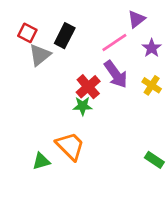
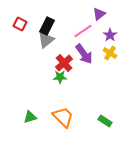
gray triangle: (40, 55) -> (46, 40), moved
yellow cross: (152, 85) -> (110, 53), moved
orange trapezoid: (70, 146) -> (63, 117), moved
green rectangle: (154, 160) -> (105, 121), moved

